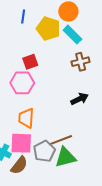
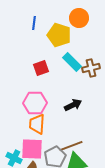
cyan rectangle: (72, 35) -> (72, 62), moved
pink hexagon: (22, 83) -> (35, 103), moved
black arrow: (80, 99) -> (73, 105), moved

